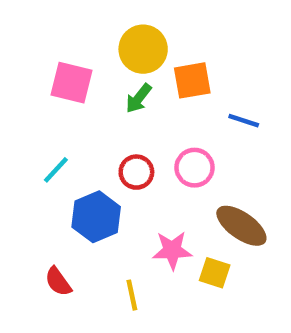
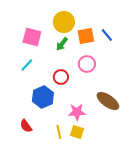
blue line: (244, 121) -> (107, 35), moved, turned 32
pink circle: (195, 168) -> (87, 64), moved
cyan line: (56, 170) -> (27, 65), moved
yellow square: (215, 273) -> (77, 132), moved

